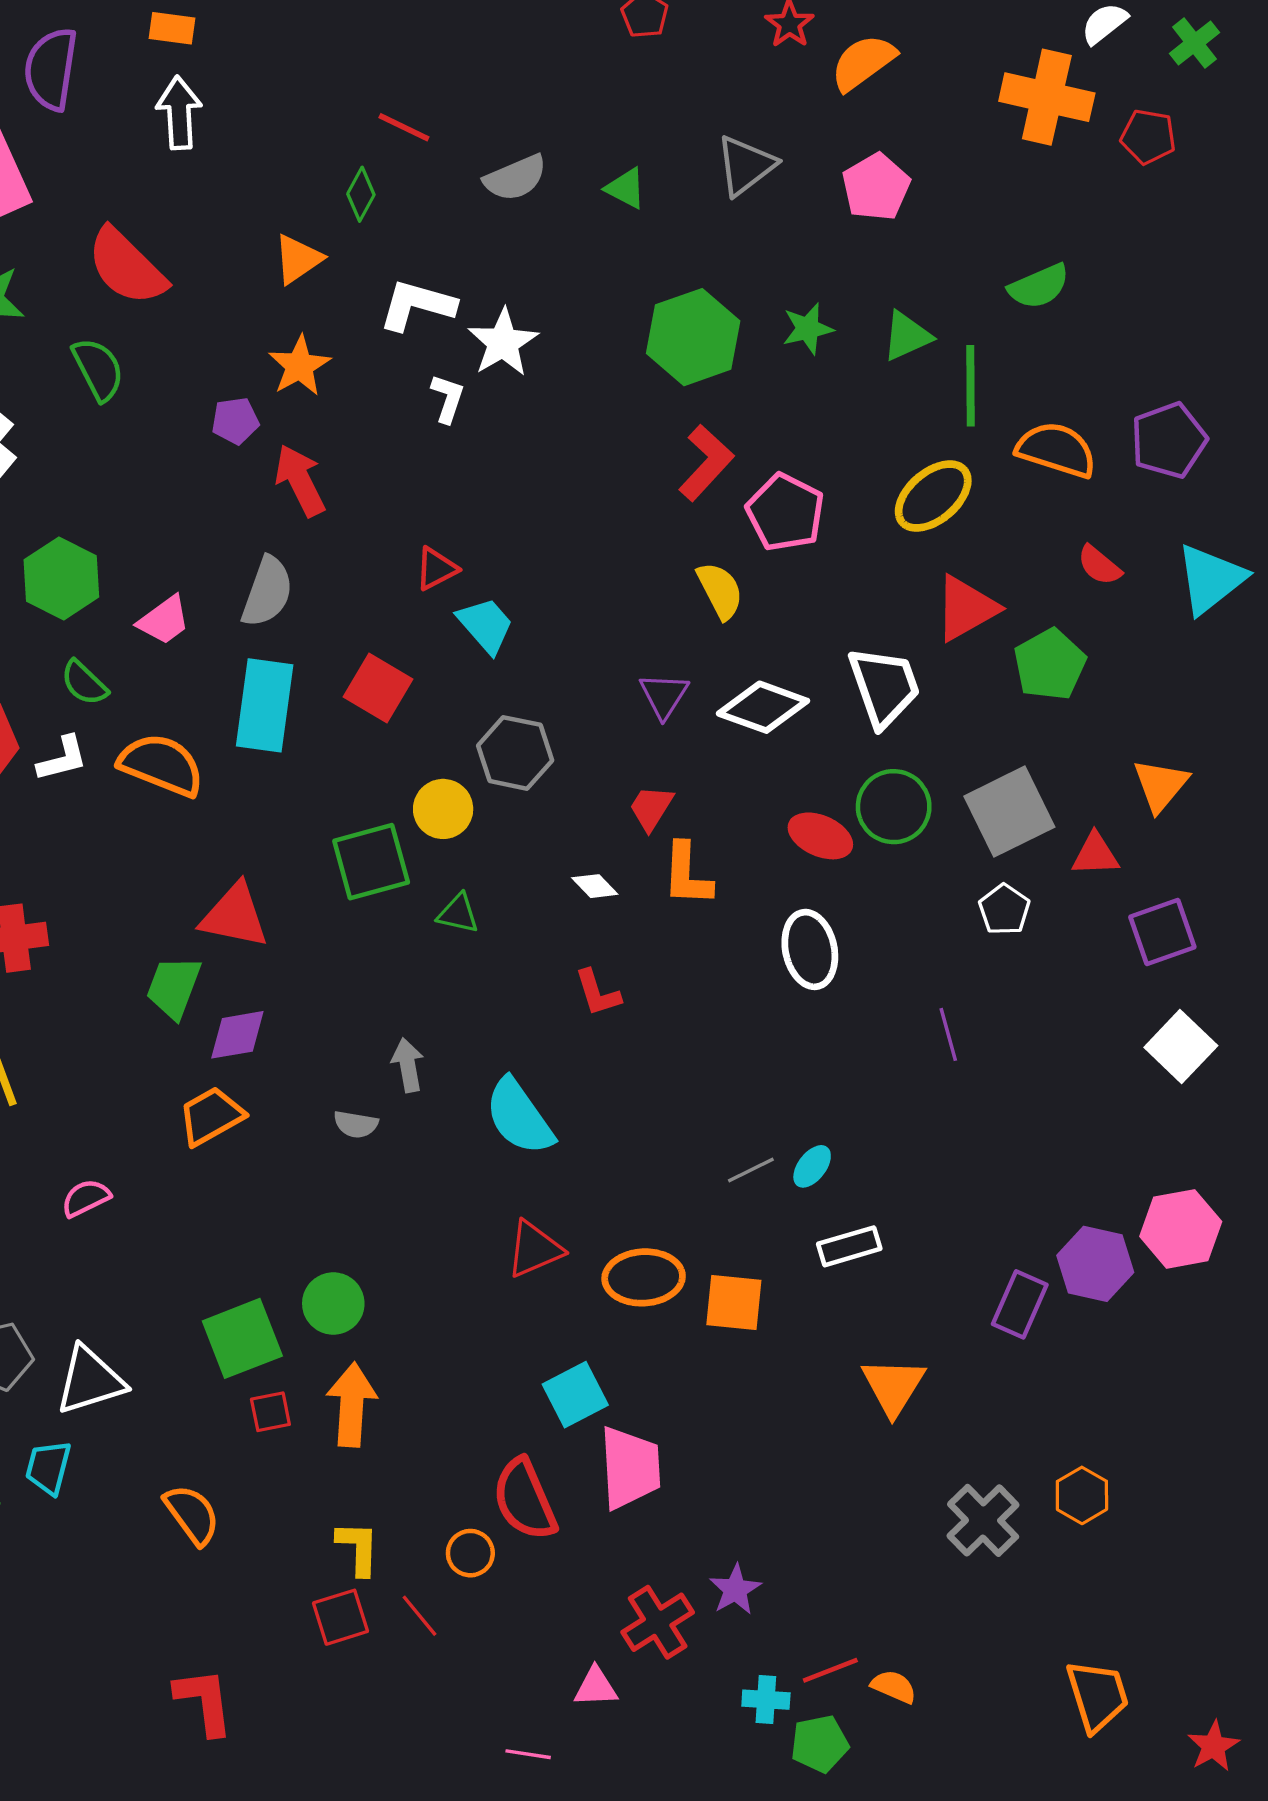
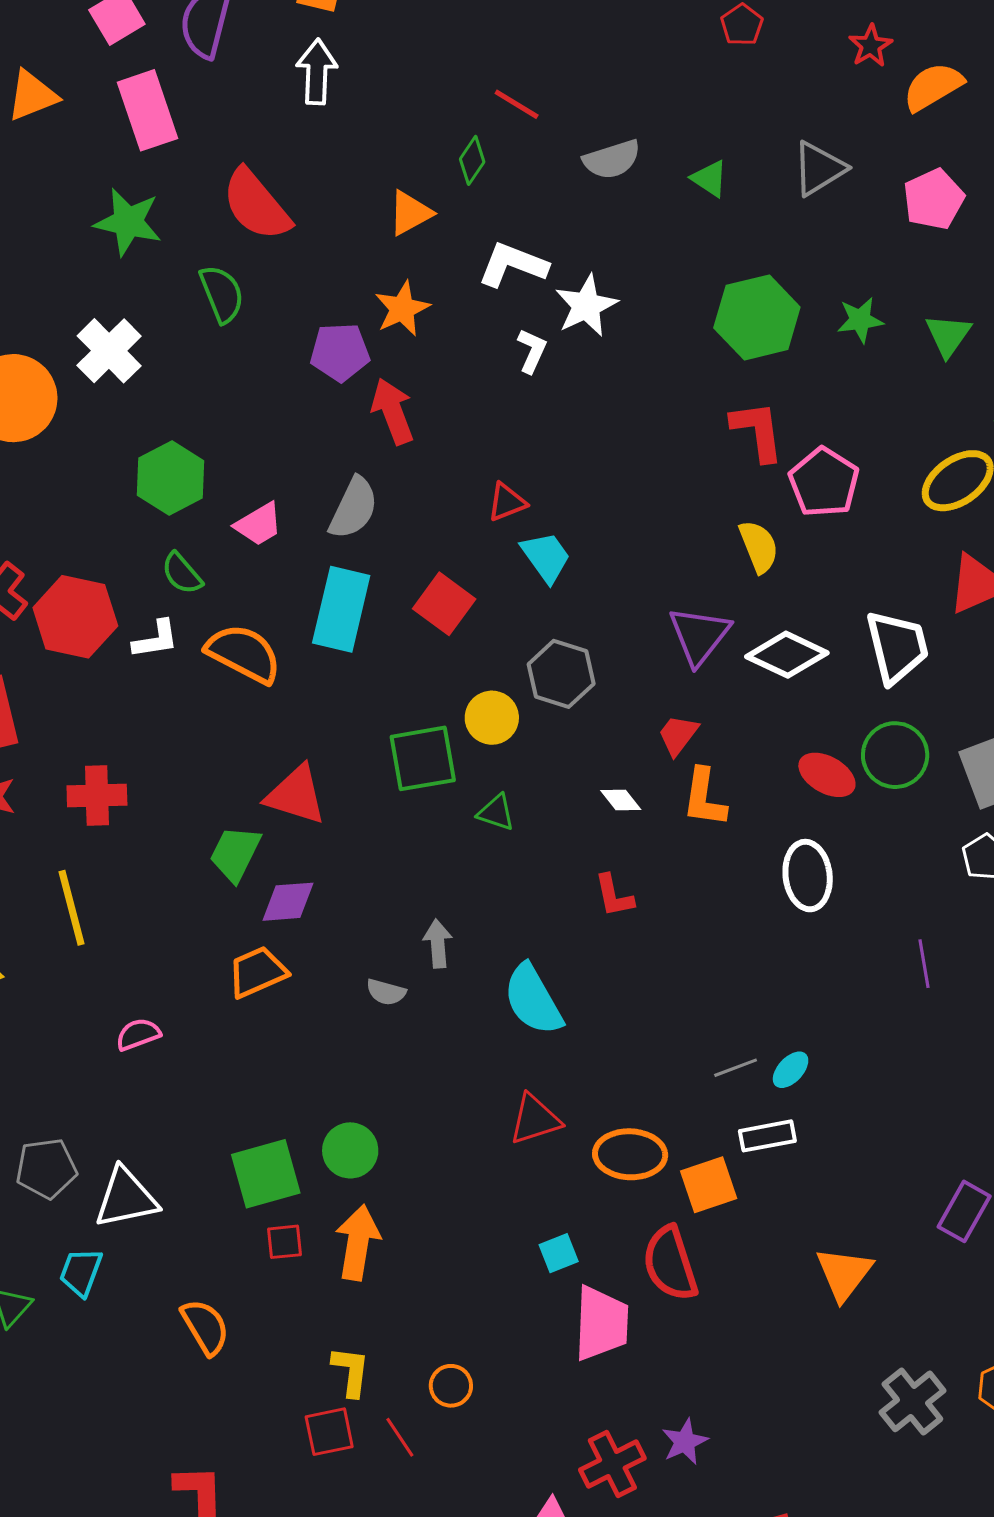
green triangle: (907, 336) -> (948, 335), turned -36
purple pentagon: (235, 421) -> (340, 352), size x1.4
red L-shape: (706, 463) -> (757, 431), turned -56
purple triangle: (664, 695) -> (699, 635), size x1.4
white rectangle: (849, 1246) -> (767, 1136), moved
orange square: (734, 1303) -> (709, 1185), turned -30
cyan square: (575, 1395) -> (559, 1253), size x0.7
red semicircle: (525, 1499) -> (670, 1263), moved

